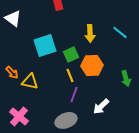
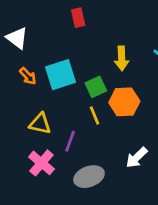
orange arrow: (12, 72) -> (28, 76), moved
purple line: (74, 94) -> (70, 141), moved
pink cross: (19, 116) -> (41, 163), moved

